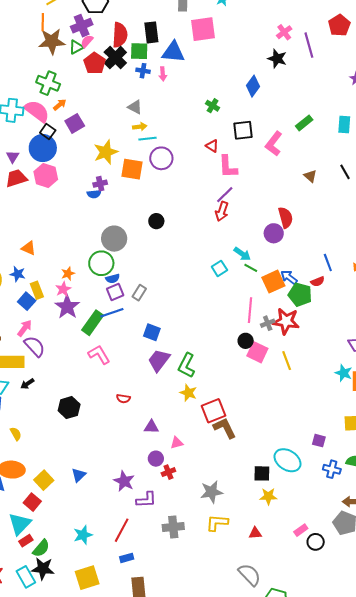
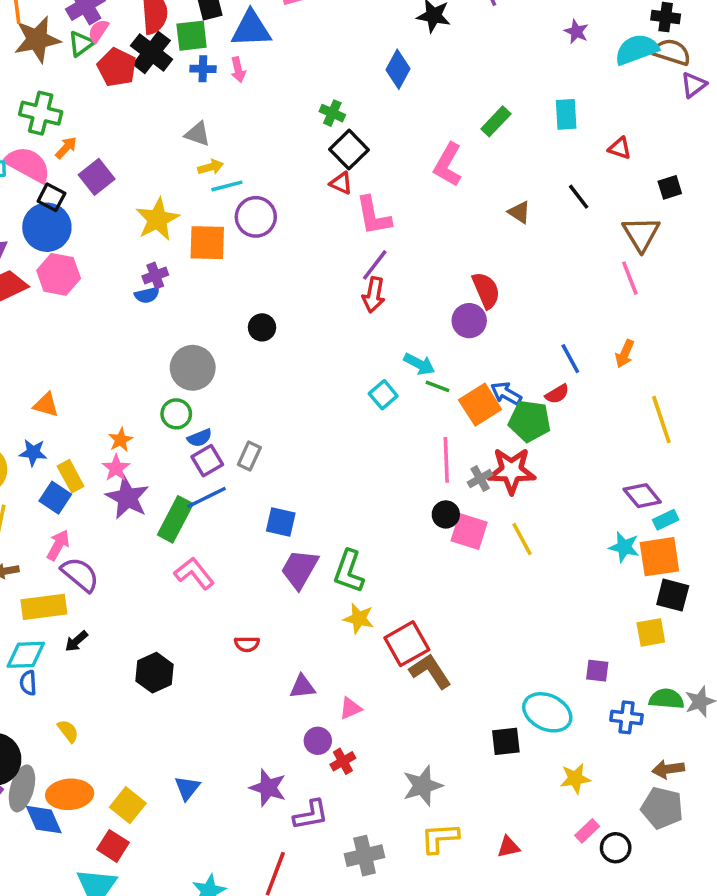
black square: (243, 130) -> (349, 150), moved, turned -30
green circle: (101, 263) -> (176, 414), size x0.7
yellow star: (268, 496) -> (575, 778), moved

